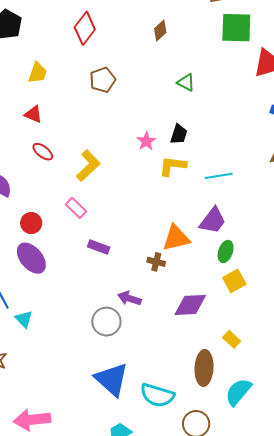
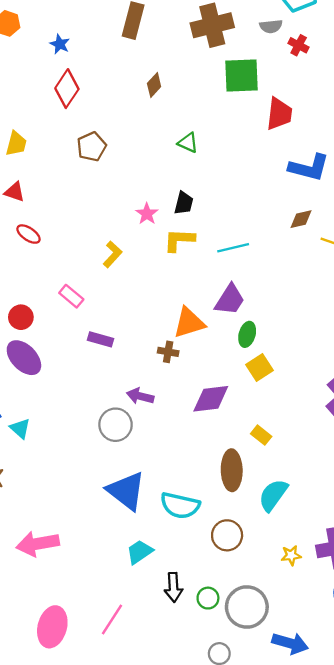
yellow L-shape: (88, 166) -> (112, 254), moved, size x0.7

